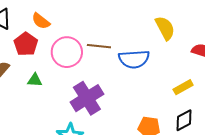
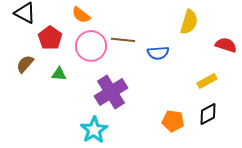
orange semicircle: (41, 21) -> (81, 15), moved
yellow semicircle: (165, 28) -> (189, 22), turned 45
blue semicircle: (134, 59) -> (158, 53), size x0.7

